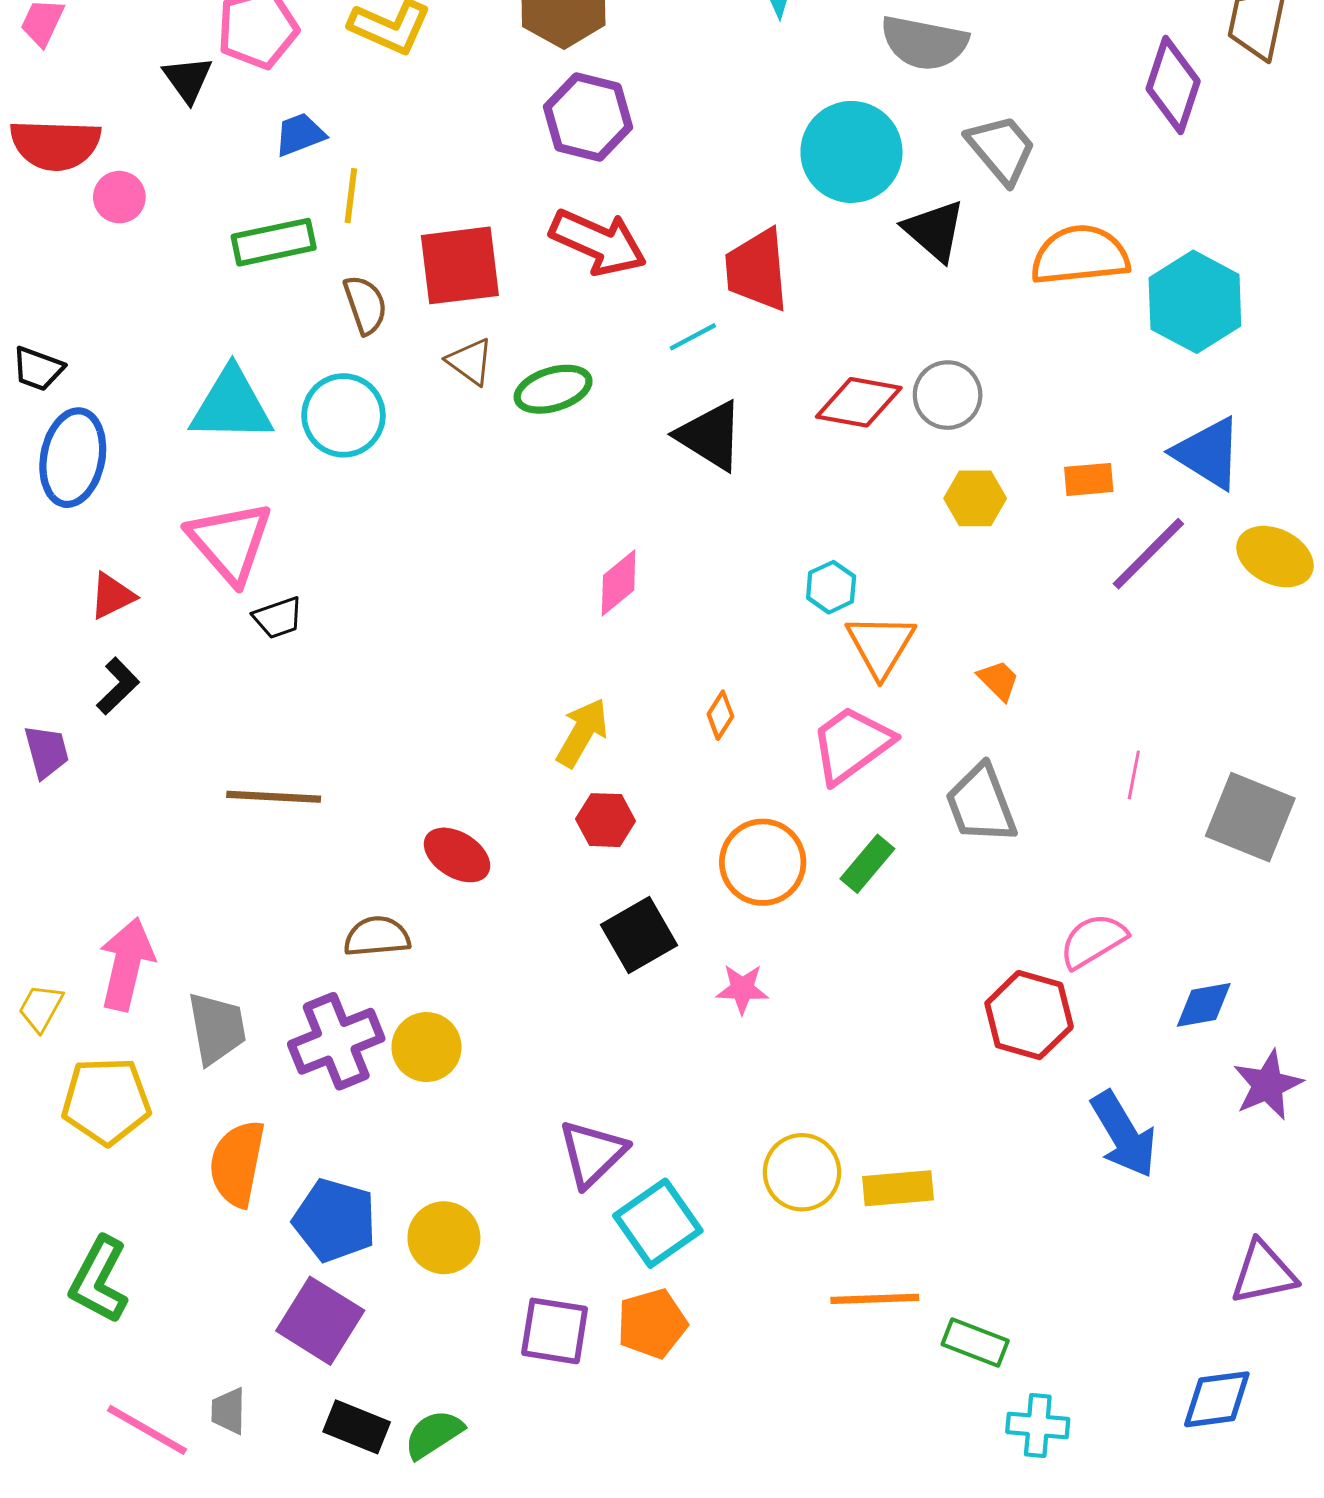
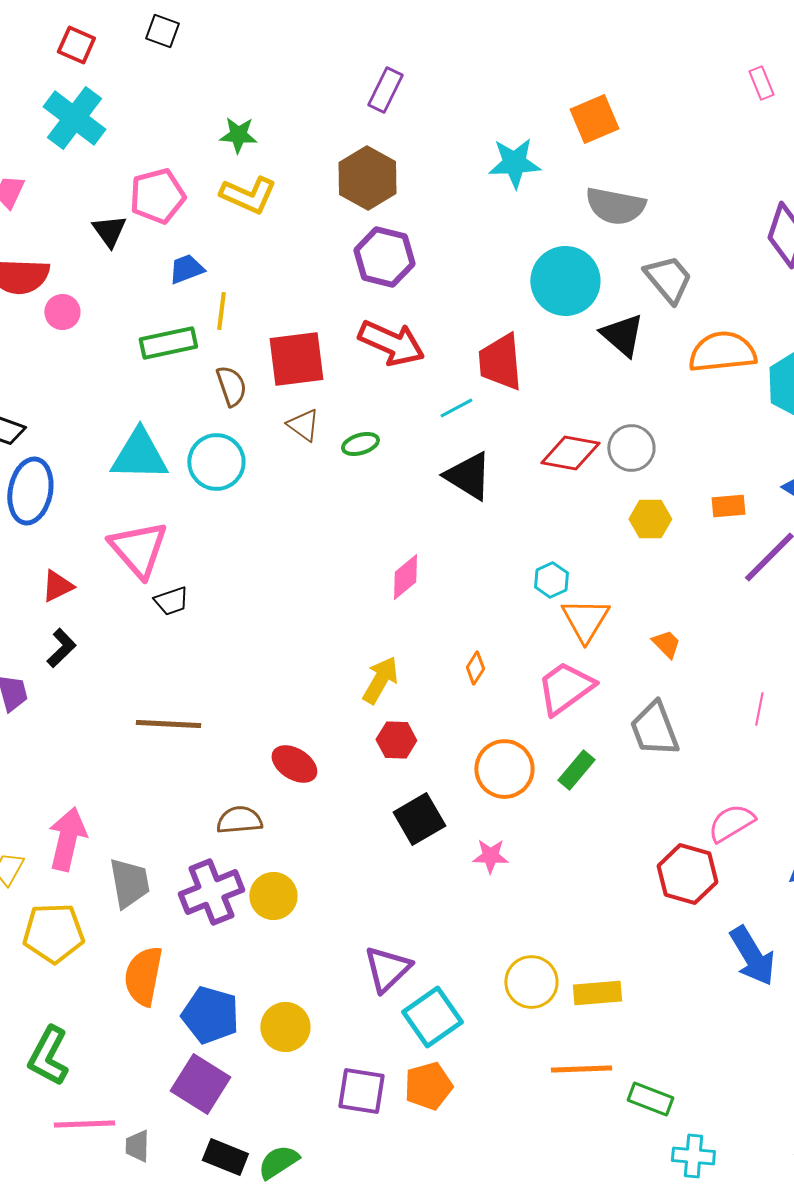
green ellipse: (553, 389) -> (360, 444), size x0.7
pink line: (147, 1430) -> (84, 1124), moved, turned -32

